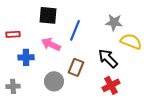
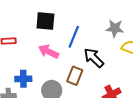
blue cross: (26, 57) -> (23, 79), moved
black arrow: (108, 58) -> (94, 58), moved

